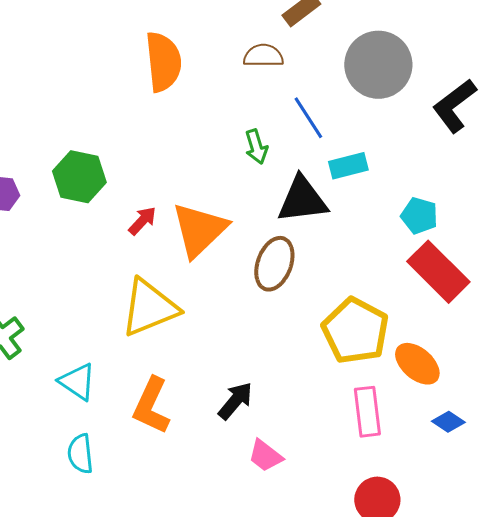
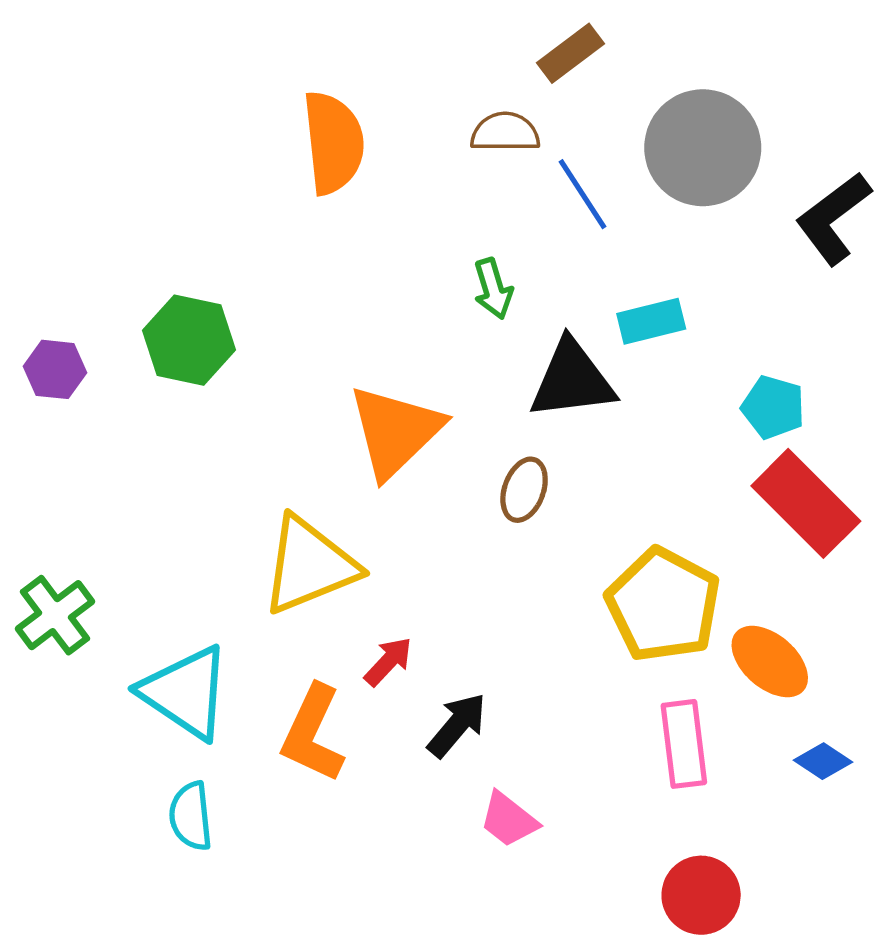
blue line: (308, 118) -> (582, 194), moved
red arrow: (142, 221) -> (388, 662), moved
brown ellipse: (274, 264) -> (524, 490), size x0.7
cyan triangle: (77, 382) -> (186, 692), size x1.5

